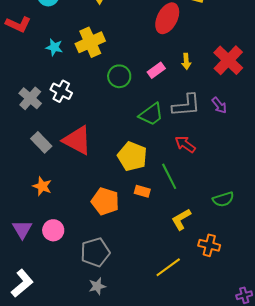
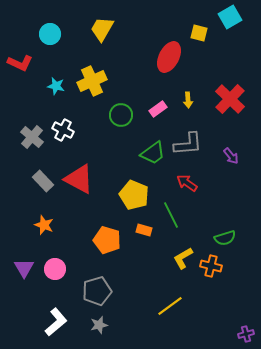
purple arrow: (219, 105) -> (231, 156), moved
orange cross: (209, 245) -> (211, 266), moved
white L-shape: (22, 283) -> (56, 322), moved

